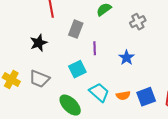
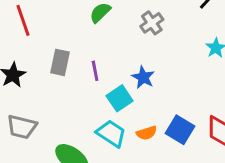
gray rectangle: (76, 29) -> (60, 62), moved
cyan square: (77, 69) -> (120, 98), moved
blue square: (146, 97) -> (180, 130), turned -30

